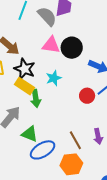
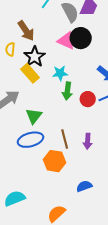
black circle: (72, 48) -> (81, 38), moved
green arrow: (36, 98) -> (67, 91), moved
green triangle: (30, 134) -> (34, 116), moved, turned 30

